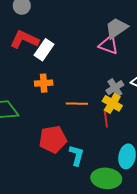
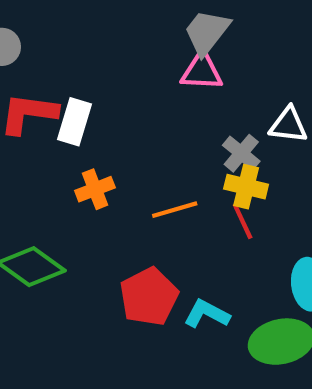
cyan L-shape: (77, 155) -> (207, 314), turned -60

